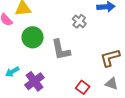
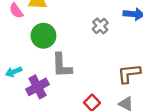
gray L-shape: (61, 50) -> (62, 65), moved

